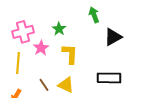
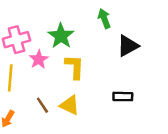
green star: (59, 29) -> (61, 36), size x1.5
black rectangle: (109, 78) -> (123, 97), size x0.7

